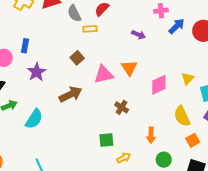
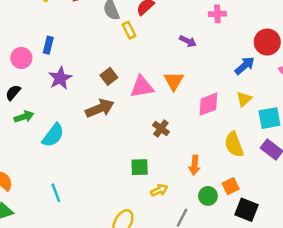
blue arrow: (177, 26) -> (245, 66), moved
yellow rectangle: (90, 29) -> (129, 30), turned 64
brown square: (77, 58) -> (109, 76), moved
orange square: (193, 140) -> (231, 186), moved

